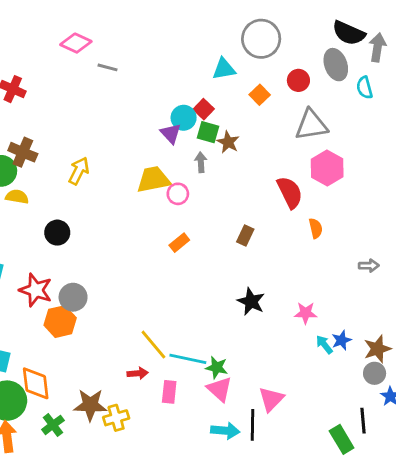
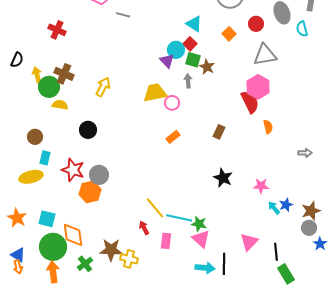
cyan triangle: (224, 69) -> (194, 24), moved, turned 42
pink hexagon: (327, 168) -> (258, 87), moved
red arrow: (138, 373) -> (144, 228), turned -112
pink triangle: (271, 399) -> (249, 242), moved
yellow cross: (116, 418) -> (129, 259), turned 30
black line: (363, 421) -> (276, 252), moved

